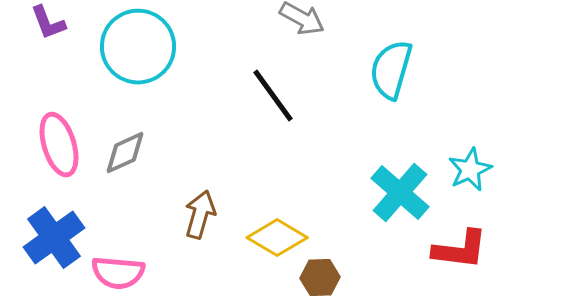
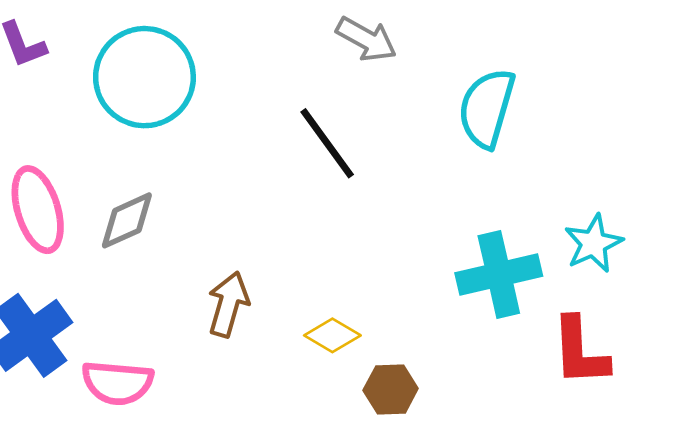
cyan cross: (400, 193) -> (499, 275), turned 36
yellow diamond: (277, 238) -> (332, 335), size x0.7
red L-shape: (460, 250) -> (580, 352), turned 80

